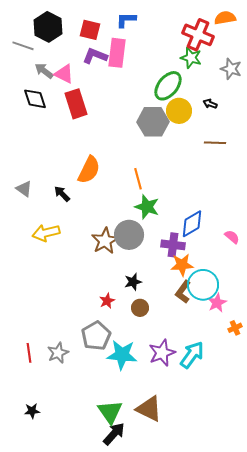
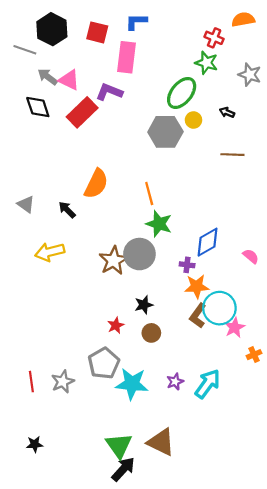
red cross: (198, 35) -> (214, 38), size x0.6
purple L-shape: (95, 56) -> (109, 92), moved
red rectangle: (76, 104) -> (82, 112), turned 64
yellow circle: (179, 111) -> (193, 120), size x0.6
purple cross: (173, 245) -> (187, 265), size x0.6
purple star: (162, 353) -> (175, 382), size x0.6

